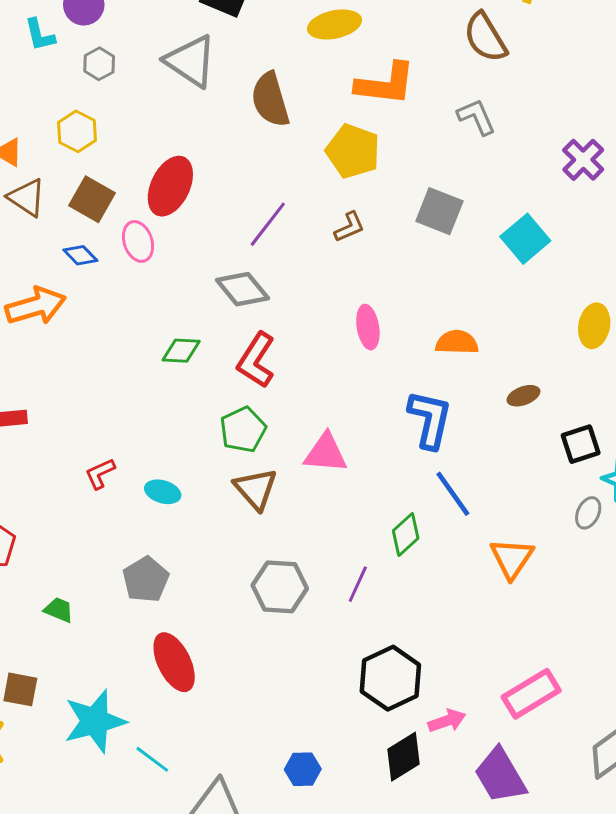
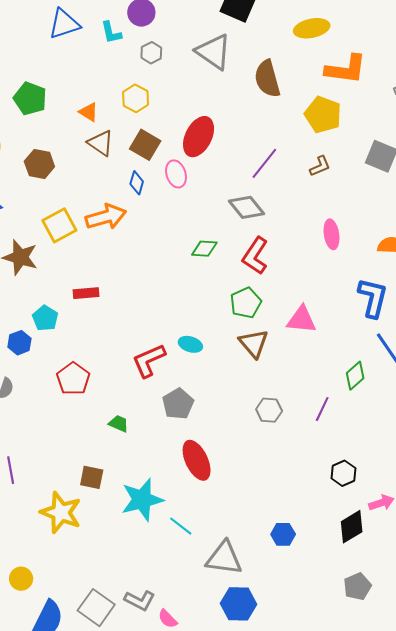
blue diamond: (80, 255) -> (137, 183), turned 60
red L-shape: (100, 474) -> (149, 360), moved, size x1.6
gray hexagon: (280, 587) -> (269, 410), size x0.7
black hexagon: (390, 678) -> (343, 473), size x0.6

